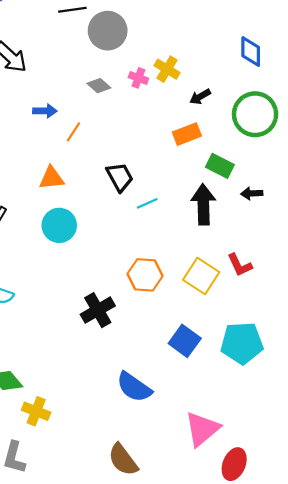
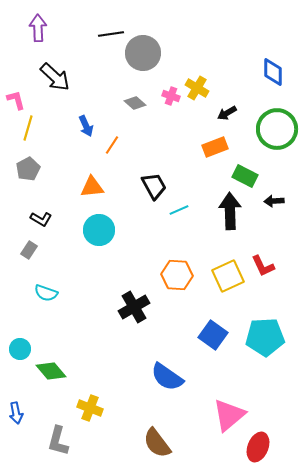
blue arrow: (45, 111) -> (86, 126), turned 65
yellow square: (201, 276) -> (228, 276), turned 32
yellow cross: (36, 411) -> (90, 408), moved

